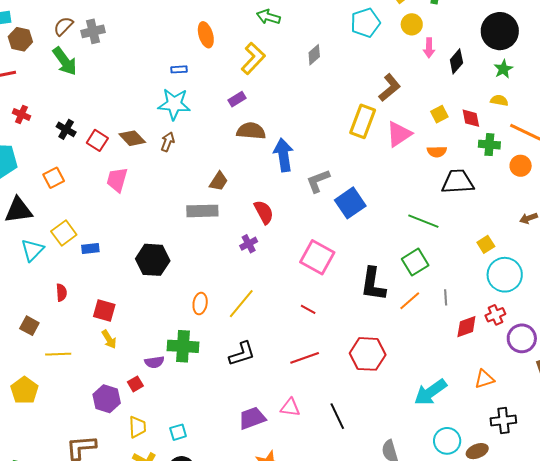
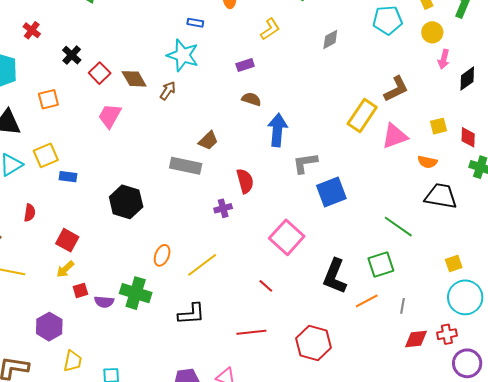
yellow L-shape: (253, 58) -> (270, 29), size x0.7
brown semicircle: (251, 131) -> (251, 99), size x0.7
yellow arrow: (109, 339) -> (65, 269), turned 66
red square: (135, 384) -> (80, 290), moved

